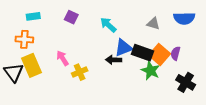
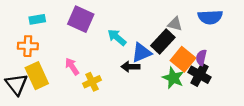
purple square: (71, 17) -> (81, 19), size x1.6
cyan arrow: (108, 25) -> (117, 37), moved
black rectangle: (142, 53) -> (163, 42), moved, turned -65
black cross: (186, 82) -> (199, 75), moved

